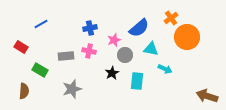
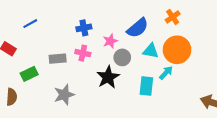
orange circle: (187, 37) -> (177, 50), moved
cyan arrow: (165, 69) -> (166, 73), turned -72
green rectangle: (40, 70) -> (29, 74), turned -56
black star: (112, 73) -> (108, 77), size x1.5
cyan rectangle: (137, 81) -> (146, 86), moved

